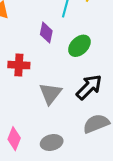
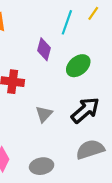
gray triangle: (50, 93) -> (44, 114), size x0.7

